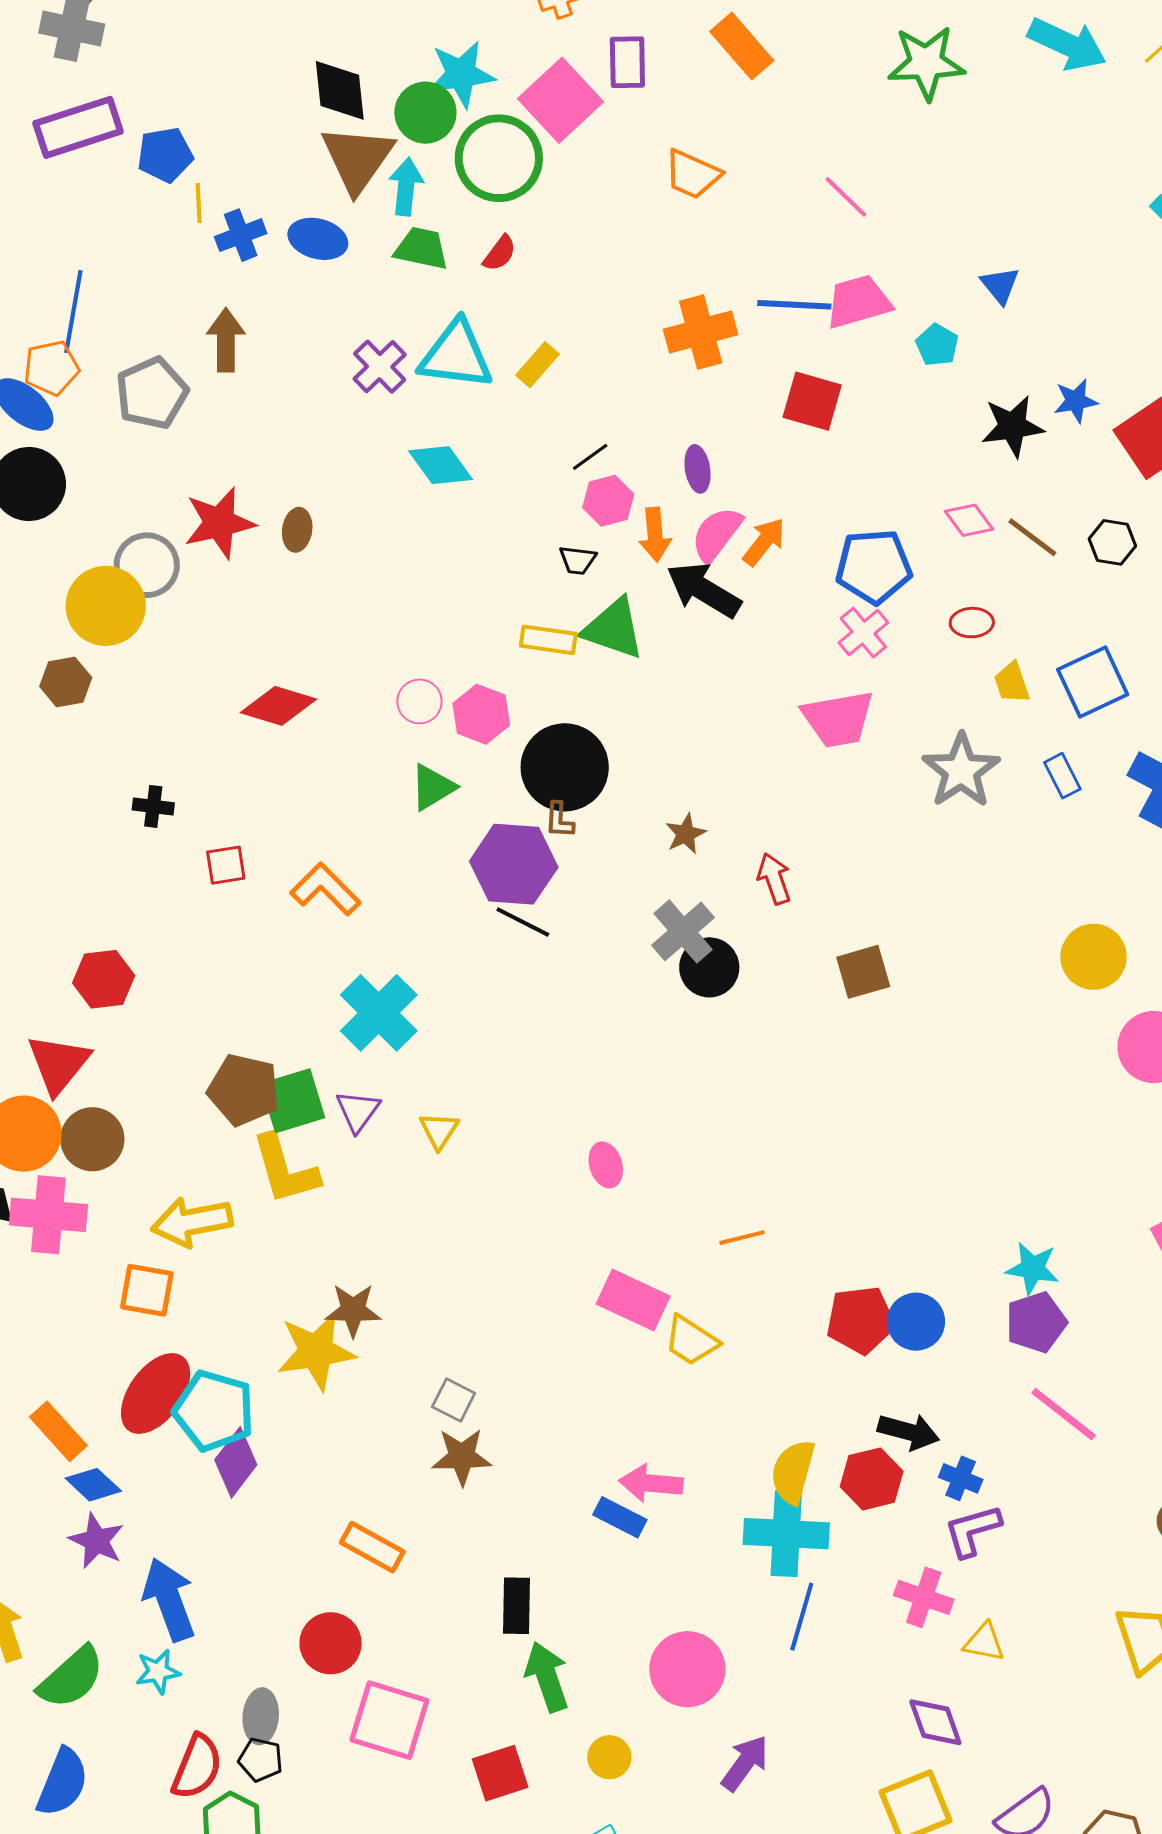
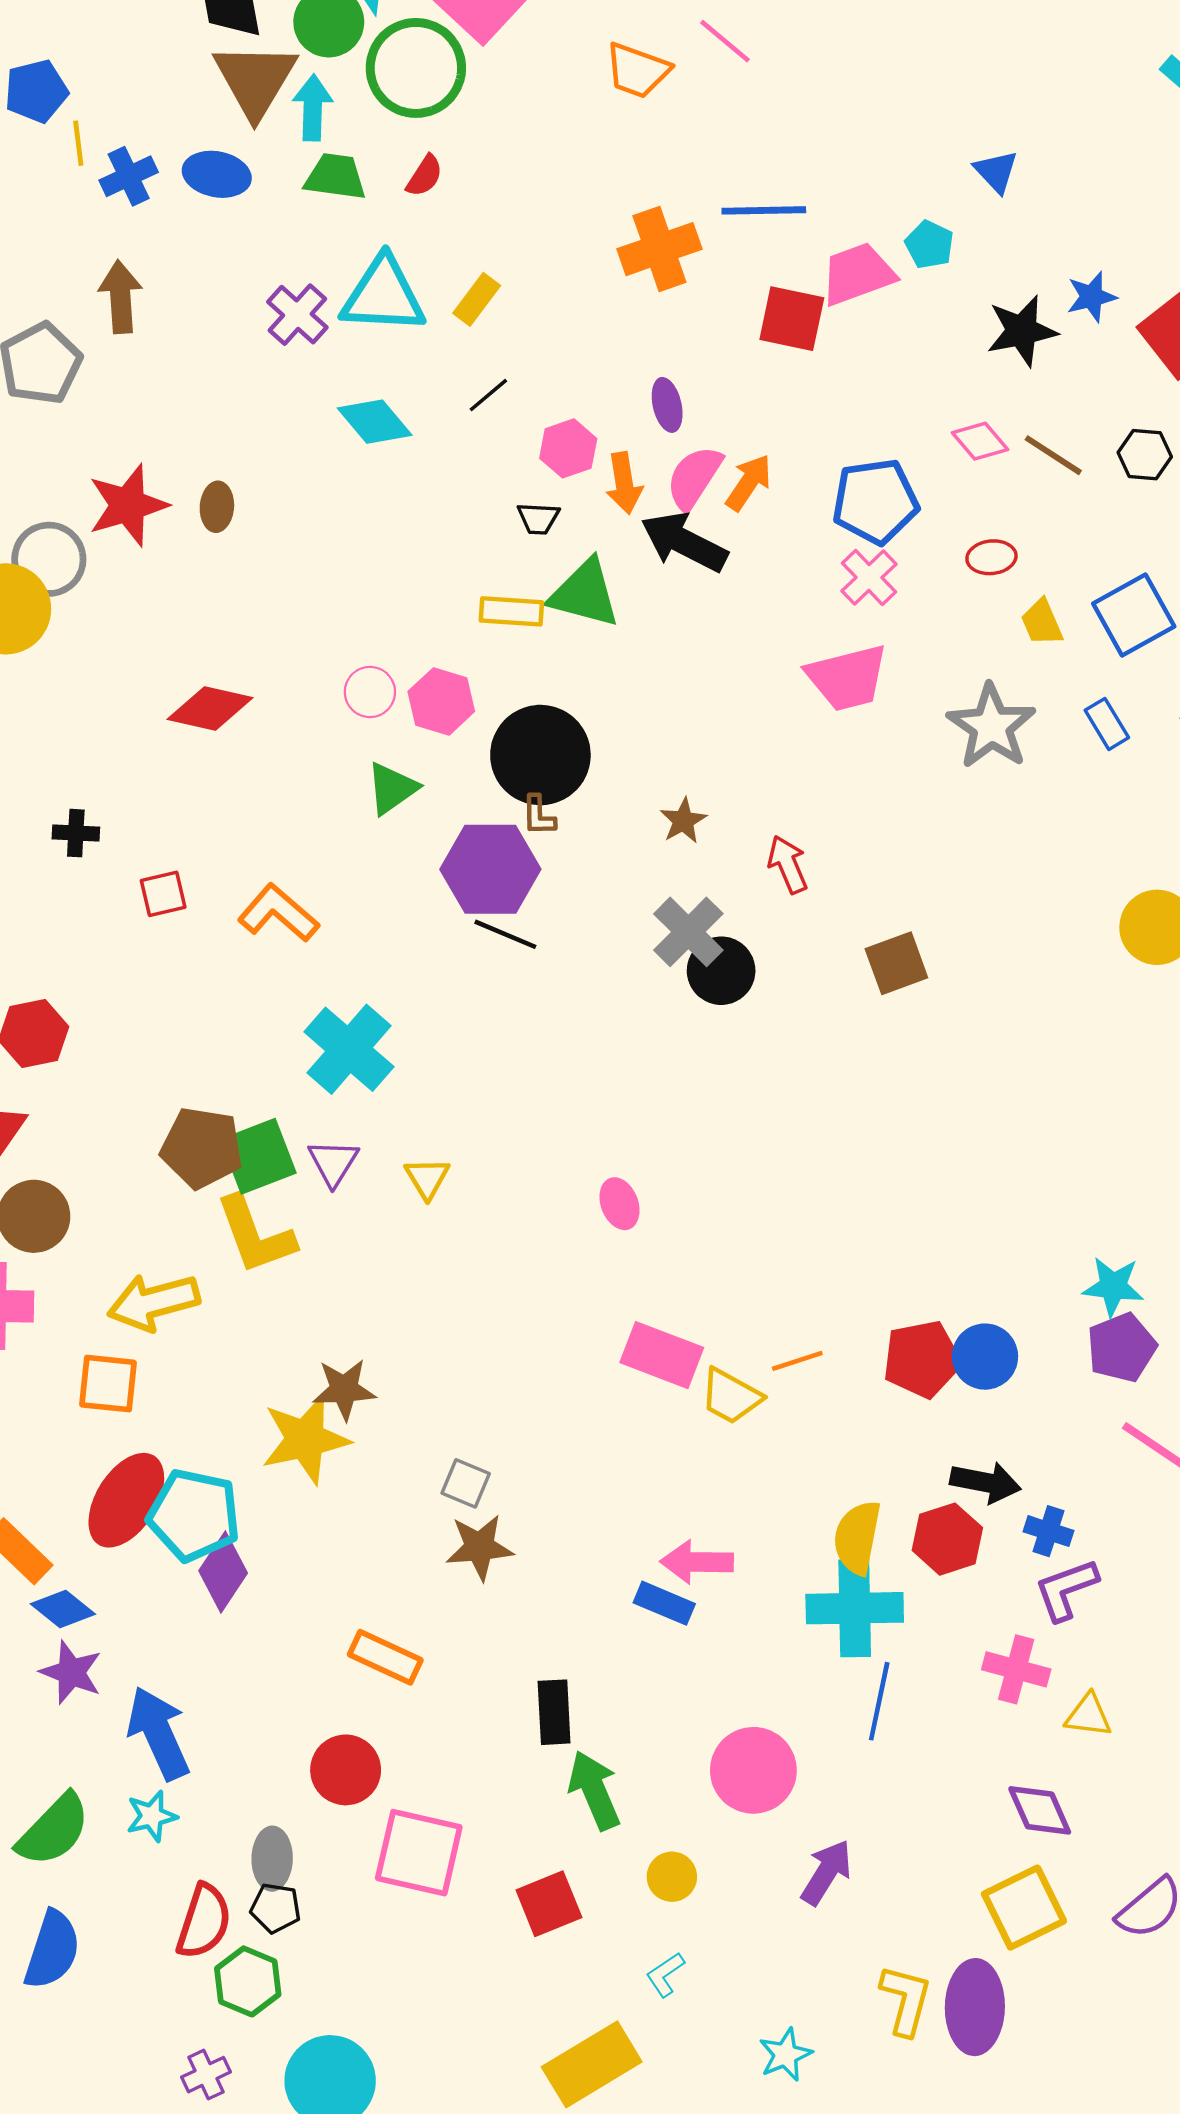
pink line: (846, 197) -> (725, 41), moved
pink trapezoid: (858, 302) -> (858, 274), moved
black line: (590, 457) -> (488, 395), moved
orange line: (742, 1238) -> (797, 1361), moved

